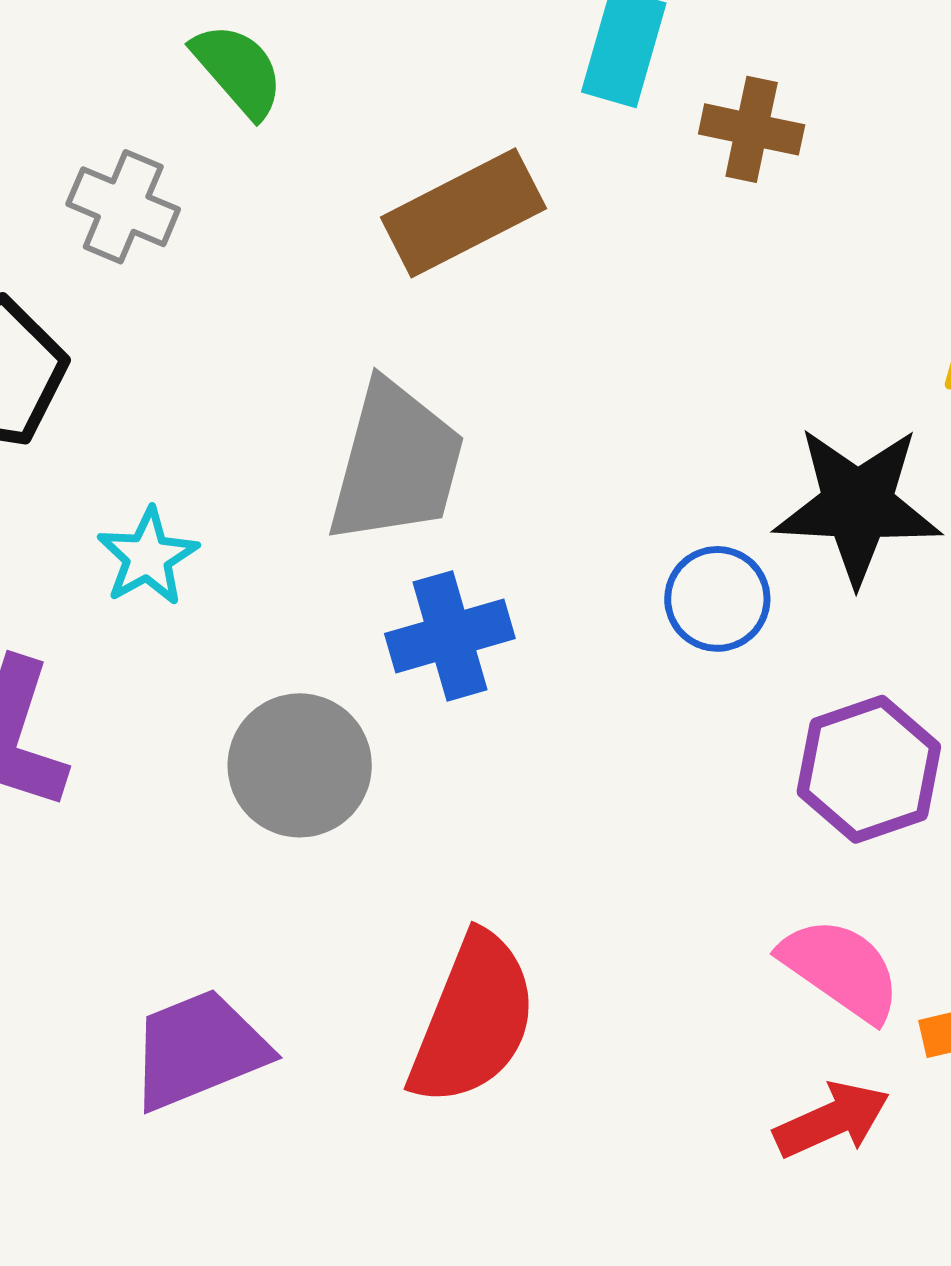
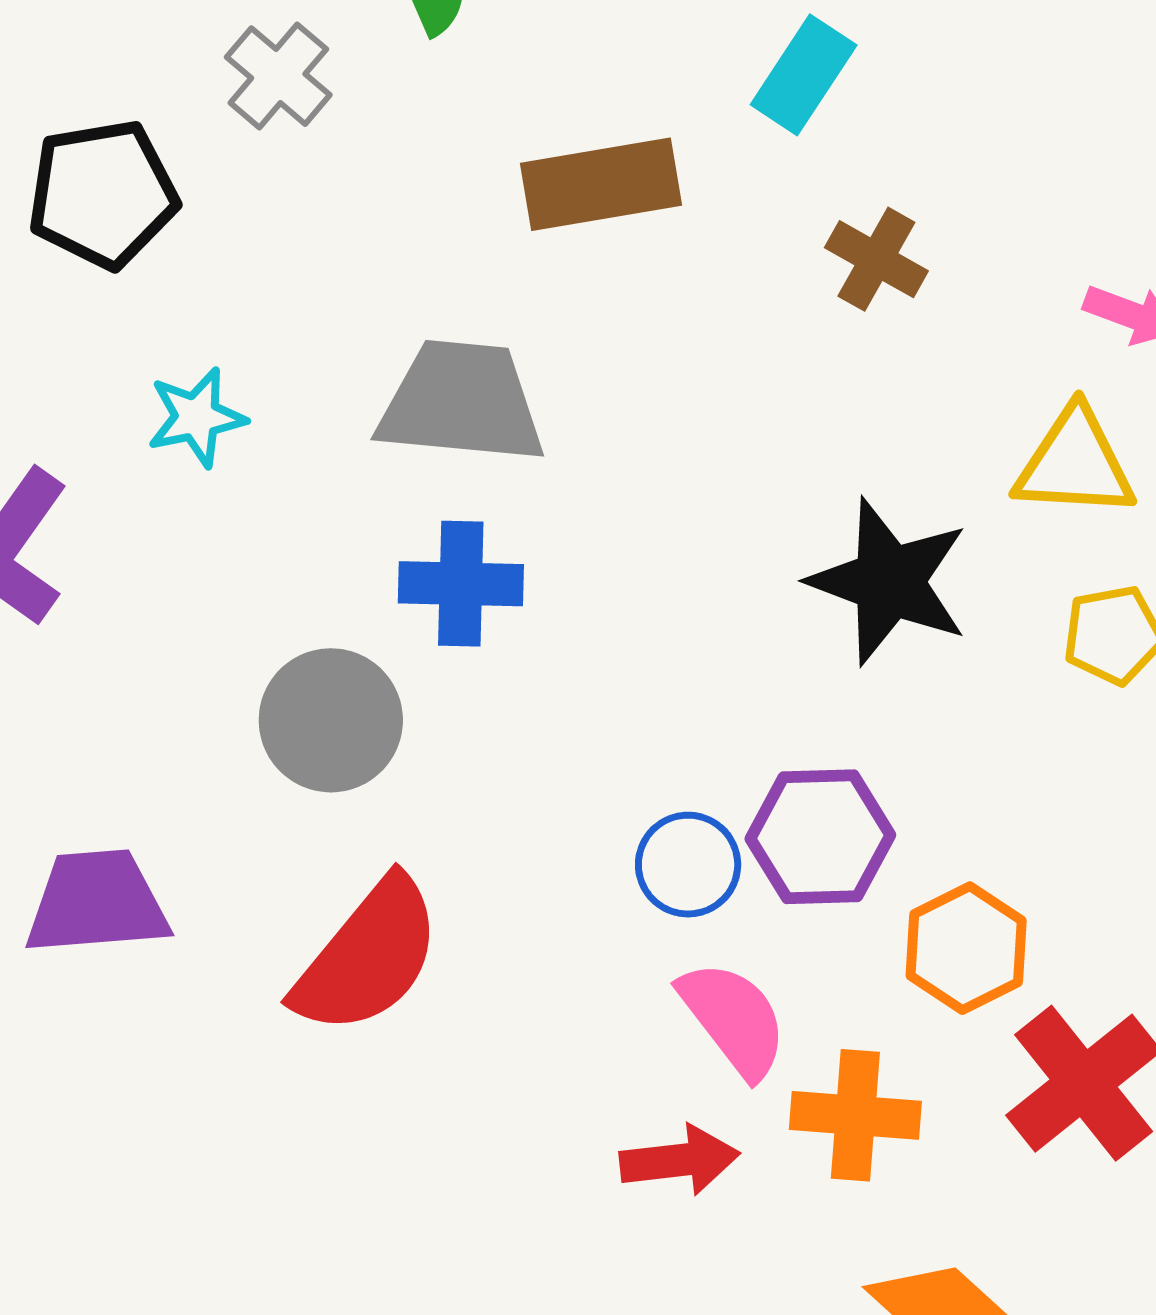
brown cross: (752, 129) -> (876, 259), moved
gray trapezoid: (396, 463) -> (461, 402), turned -117
blue circle: (717, 599) -> (688, 865), moved
gray circle: (300, 765) -> (331, 720), moved

